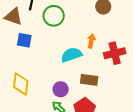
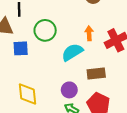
green circle: (54, 16) -> (45, 30), moved

